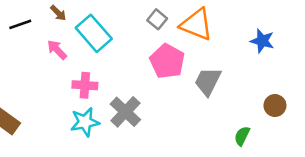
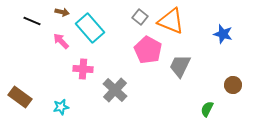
brown arrow: (58, 13) -> (62, 12), turned -32
black line: (20, 24) -> (32, 21), turned 42
cyan star: (85, 122) -> (61, 107), moved, size x0.7

